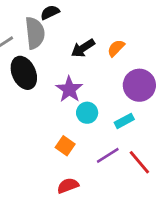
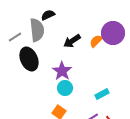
purple circle: (139, 85) -> (113, 33), moved
cyan circle: (87, 113) -> (65, 88), moved

